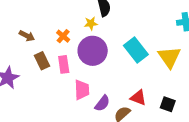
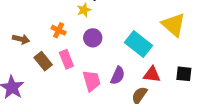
cyan rectangle: (136, 50) -> (138, 44), moved
purple circle: (93, 51) -> (93, 38), size x0.6
purple semicircle: (102, 103) -> (118, 75), moved

